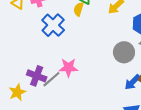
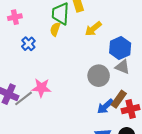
blue cross: (53, 25) -> (28, 44), size x0.6

